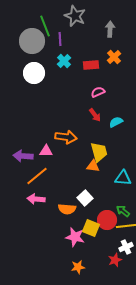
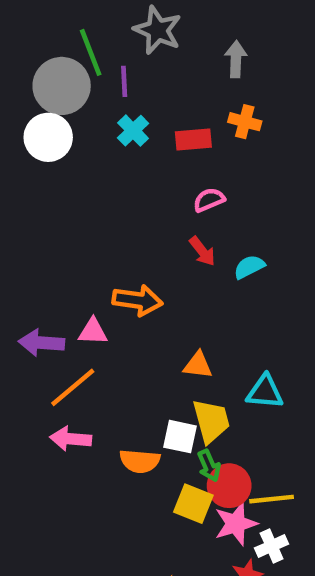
orange cross: (114, 57) -> (245, 122), turned -32
white circle: (34, 73) -> (48, 137), moved
yellow trapezoid: (99, 152) -> (211, 421), moved
white square: (85, 198) -> (180, 437), turned -35
green arrow: (123, 211) -> (209, 466), moved, turned -152
pink star: (75, 237) -> (236, 524), moved, turned -30

